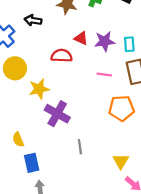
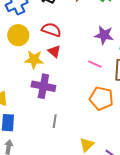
red triangle: (81, 38) -> (54, 51), moved
red semicircle: (62, 56) -> (51, 30), moved
purple cross: (57, 114) -> (43, 86), turned -35

